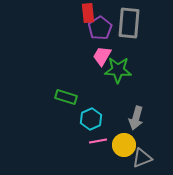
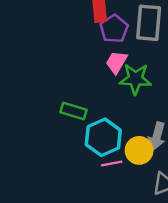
cyan hexagon: (91, 119) -> (103, 137), size x1.4
yellow circle: (124, 145) -> (139, 150), moved

